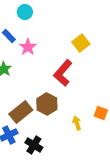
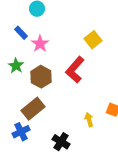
brown hexagon: (47, 104) -> (41, 77), moved
black cross: (34, 145) -> (61, 142), moved

